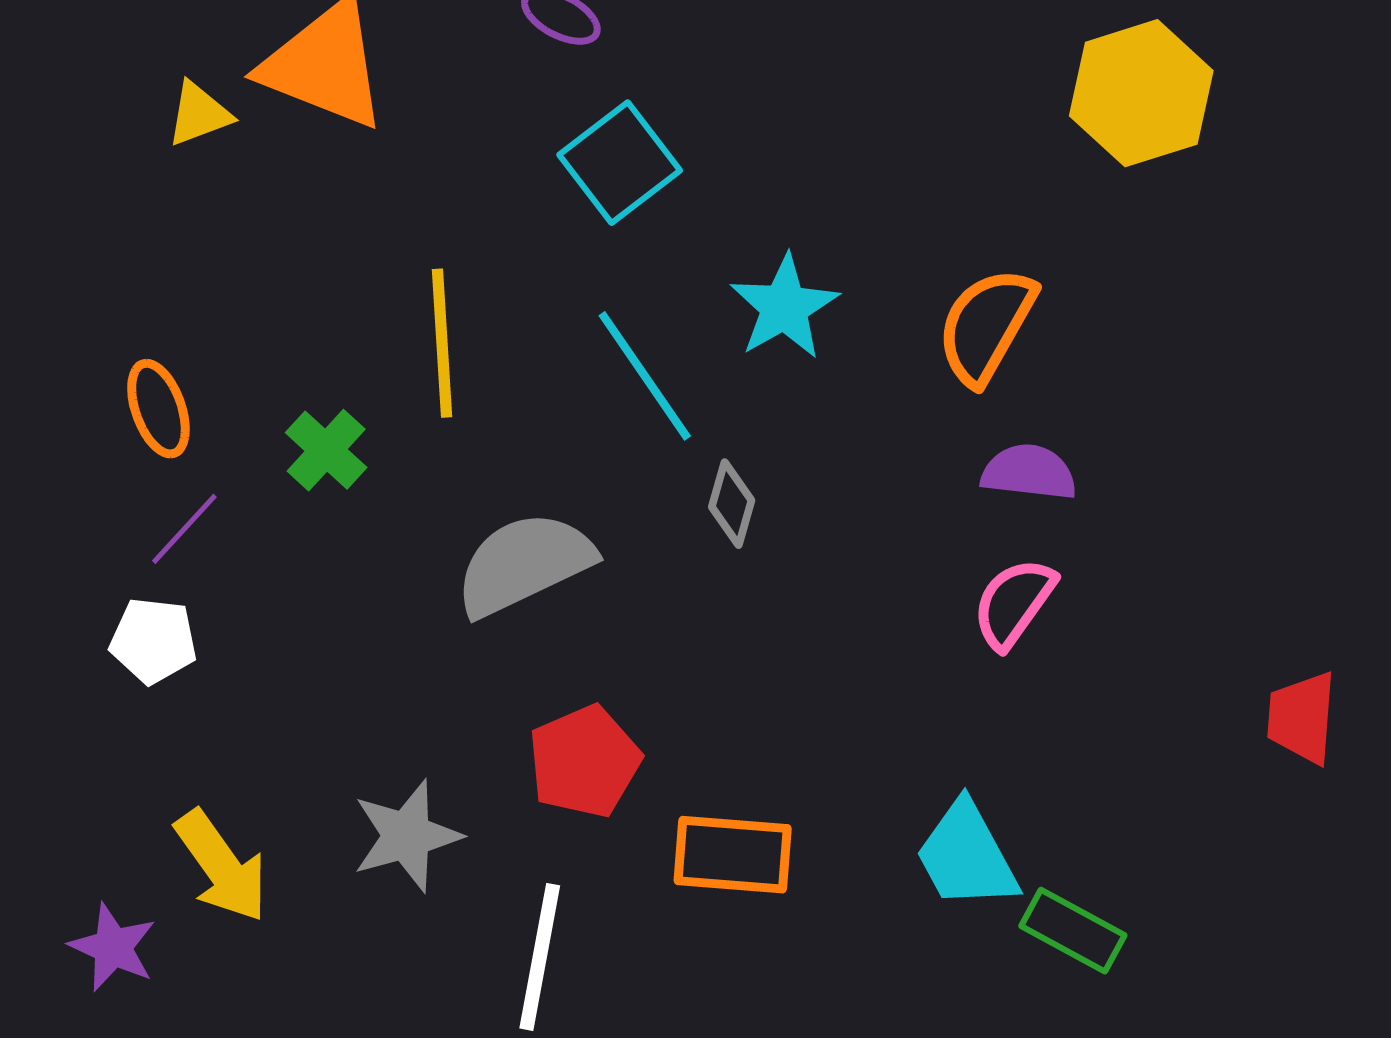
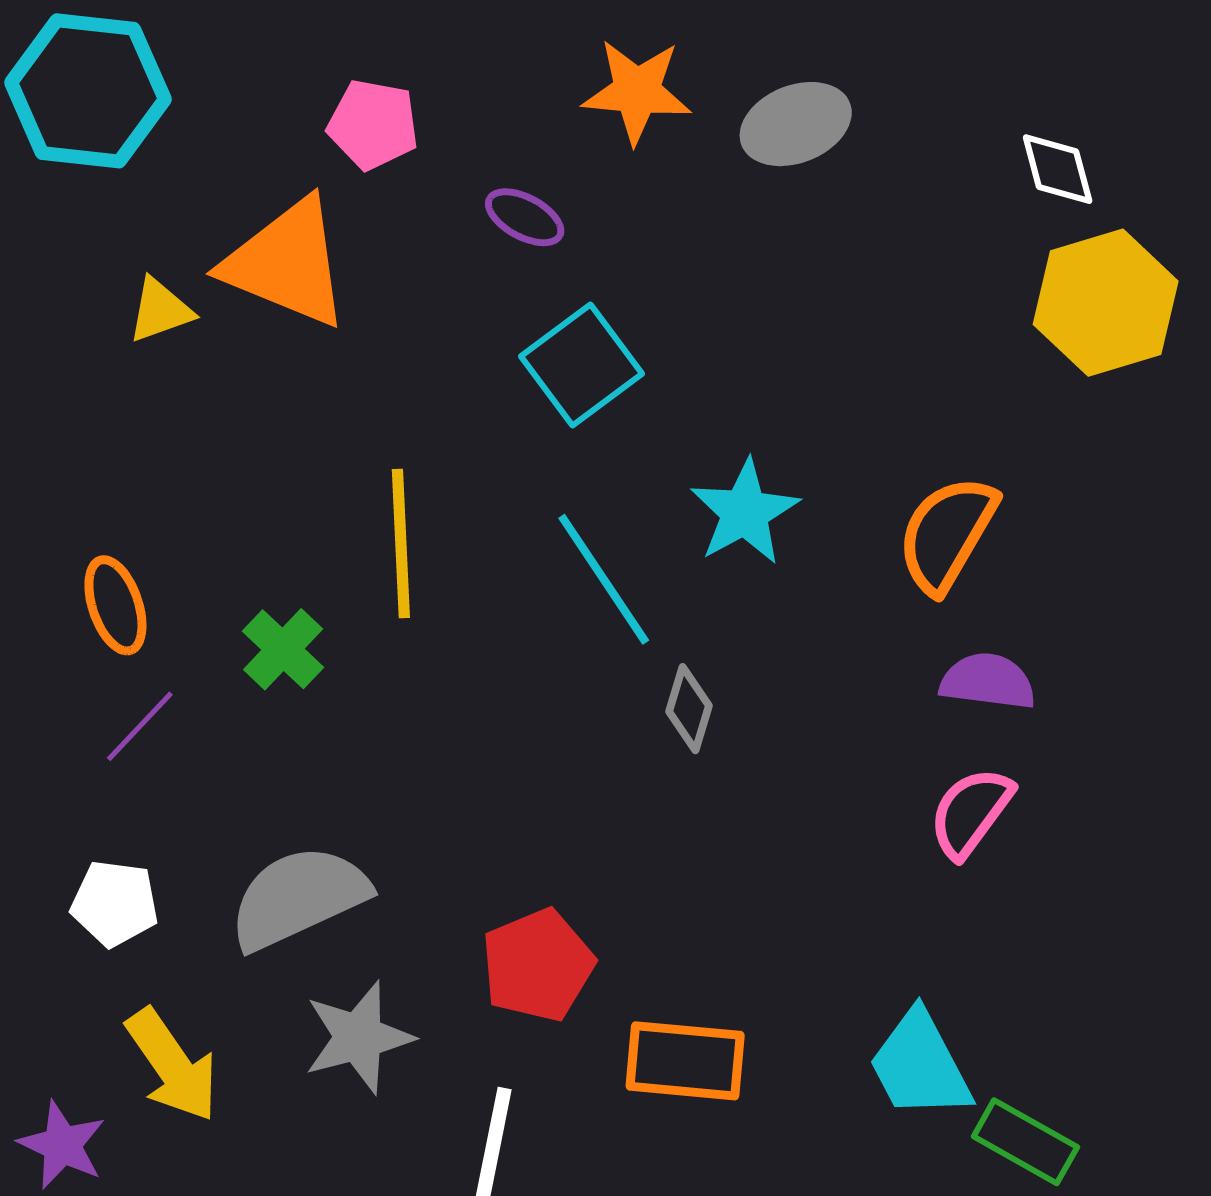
gray semicircle: (524, 564) -> (298, 897), moved
white pentagon: (153, 641) -> (115, 903), moved

